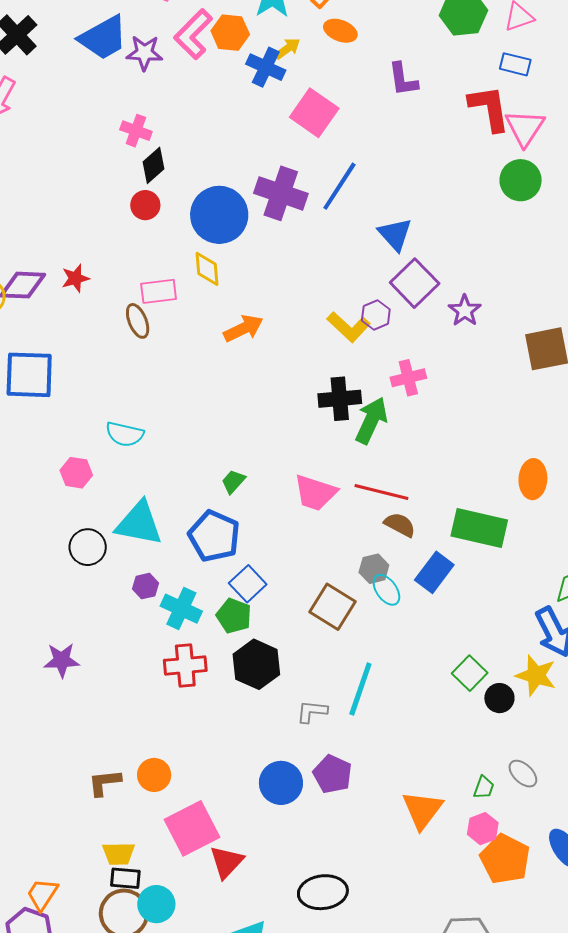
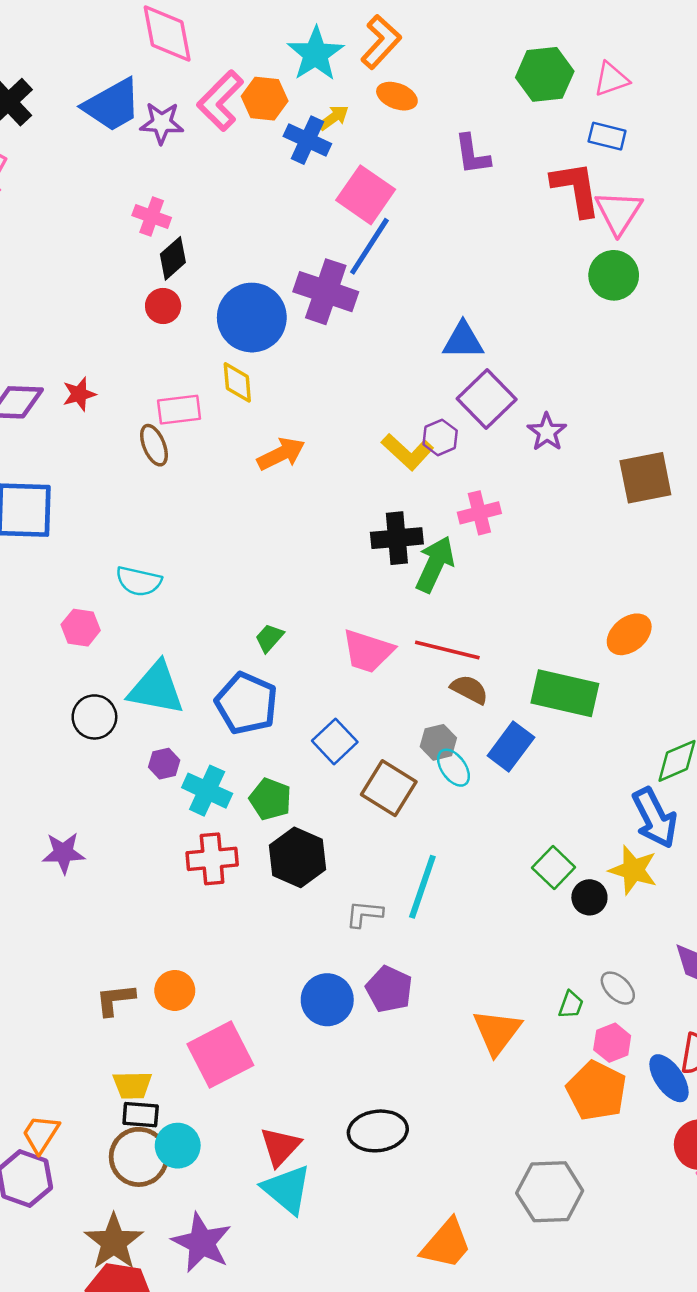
blue line: (339, 186) -> (369, 246), moved
blue triangle: (395, 234) -> (463, 341), turned -48
orange ellipse: (533, 479) -> (629, 634), turned 48
blue square: (248, 584) -> (335, 741), moved
pink hexagon: (483, 829) -> (612, 1043), moved
red triangle: (226, 862) -> (280, 1147), moved

